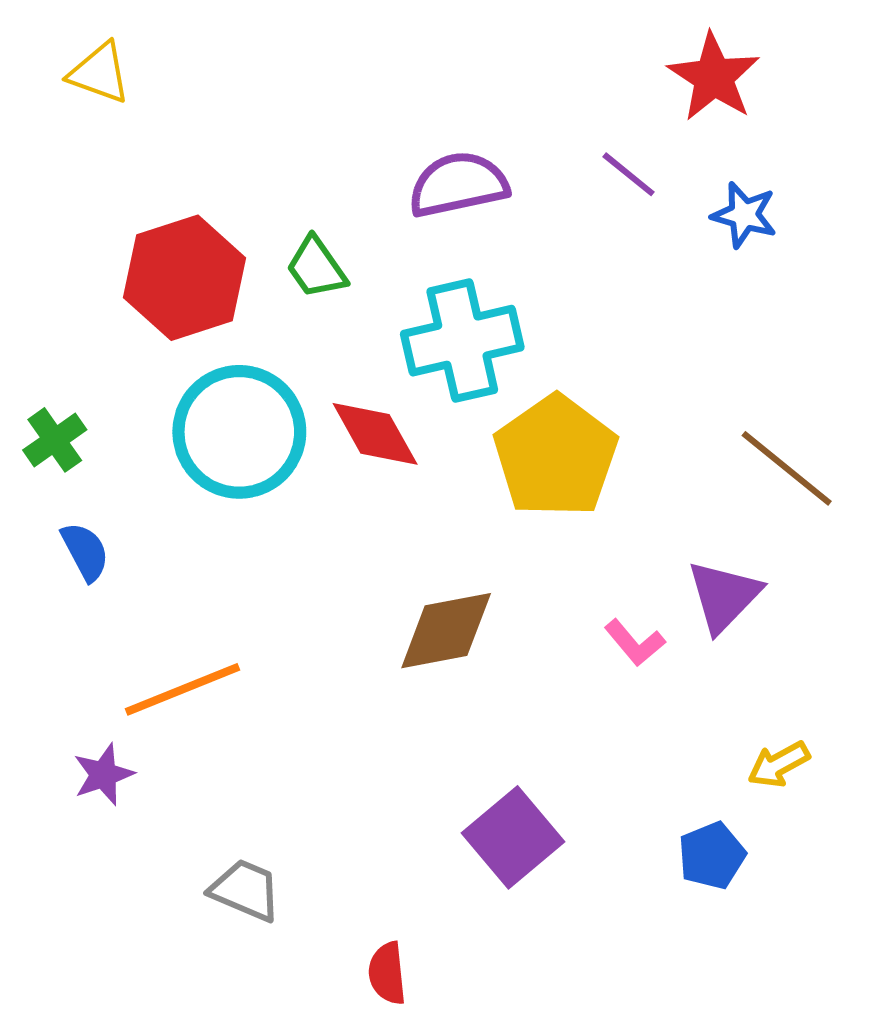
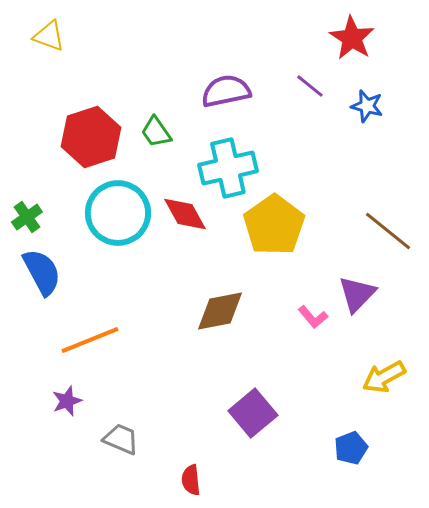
blue semicircle: (85, 551) -> (42, 272), size x1.6
yellow arrow: (779, 764) -> (384, 377), size x1.4
purple star: (103, 775) -> (67, 401), moved
blue pentagon: (712, 856) -> (351, 448), moved

